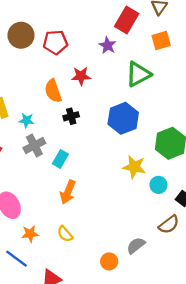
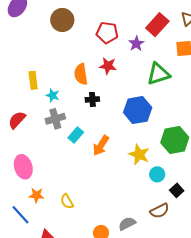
red pentagon: (55, 42) -> (107, 33), moved
orange arrow: (68, 192) -> (101, 146), moved

